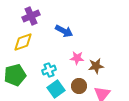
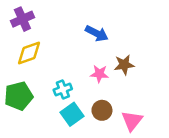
purple cross: (31, 16) -> (22, 19), moved
blue arrow: (64, 31) -> (97, 33), moved
brown star: (96, 66) -> (124, 65), moved

